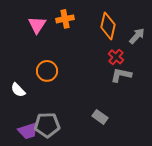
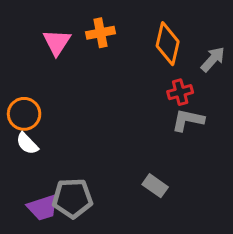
red cross: (116, 57) -> (180, 92), turned 35
orange circle: (47, 71) -> (24, 114), moved

